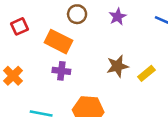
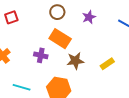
orange rectangle: (58, 42) -> (60, 39), moved
brown star: (117, 66) -> (75, 61), moved

